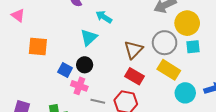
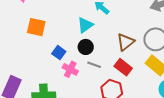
black circle: (85, 65) -> (86, 47), moved
gray line: (98, 101) -> (94, 65), moved

